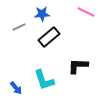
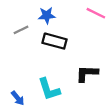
black rectangle: (49, 37) -> (54, 41), turned 55

